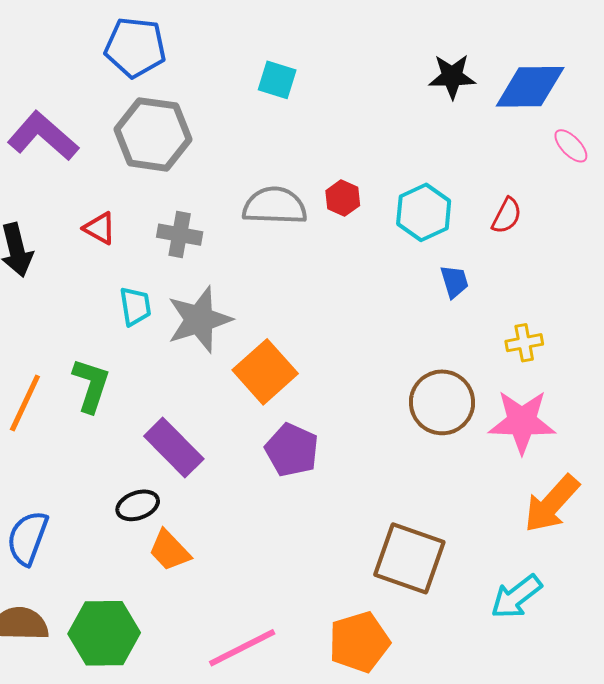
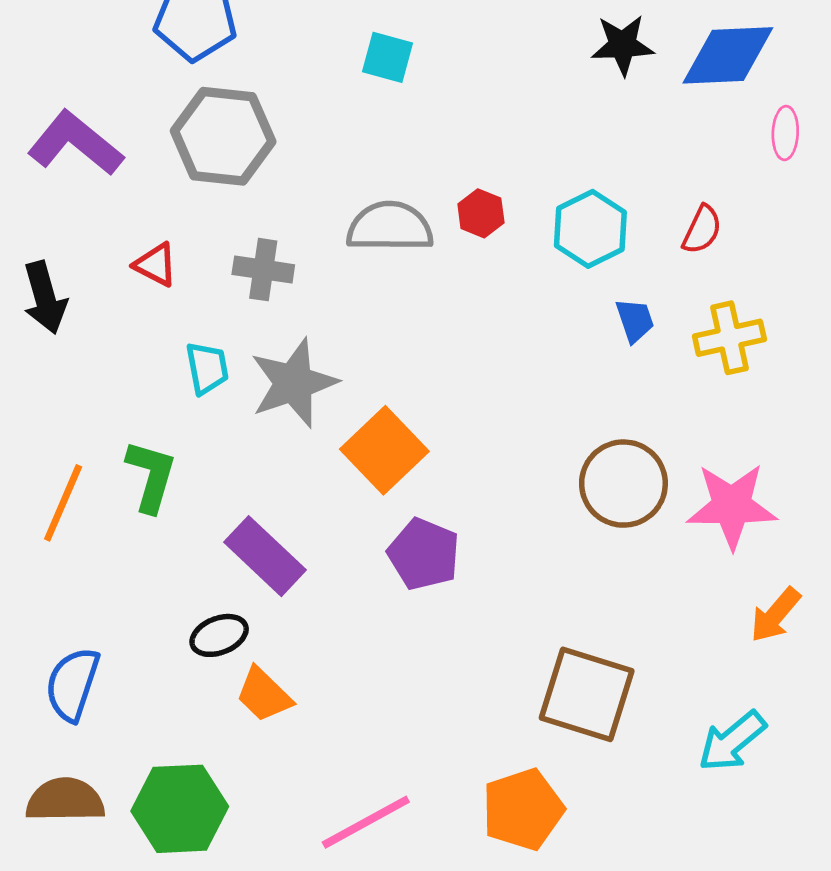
pink ellipse: (571, 146) -> (785, 133), turned 48
yellow cross: (524, 343) -> (729, 338), moved, size x1.4
orange arrow: (552, 504) -> (775, 615), size x0.7

